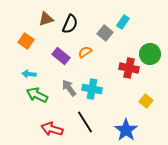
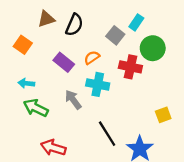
green circle: (150, 54) -> (153, 48), moved
red cross: (129, 68) -> (130, 67), moved
cyan cross: (92, 89) -> (98, 84), moved
yellow square: (146, 101) -> (163, 115), turned 32
black line: (85, 122) -> (107, 134), moved

